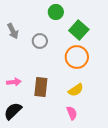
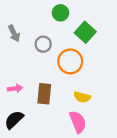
orange circle: (77, 57) -> (70, 61), moved
yellow semicircle: (76, 90) -> (82, 97), turned 49
pink semicircle: (72, 113) -> (78, 122), size x1.5

